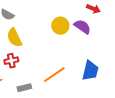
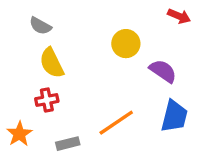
purple semicircle: (82, 27) -> (163, 71), moved

